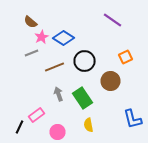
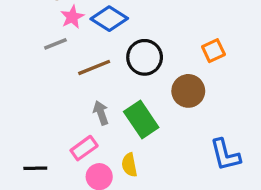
pink rectangle: (36, 115) -> (84, 148), moved
yellow semicircle: (88, 125) -> (129, 165), moved
black line: (20, 127) -> (35, 168), turned 64

